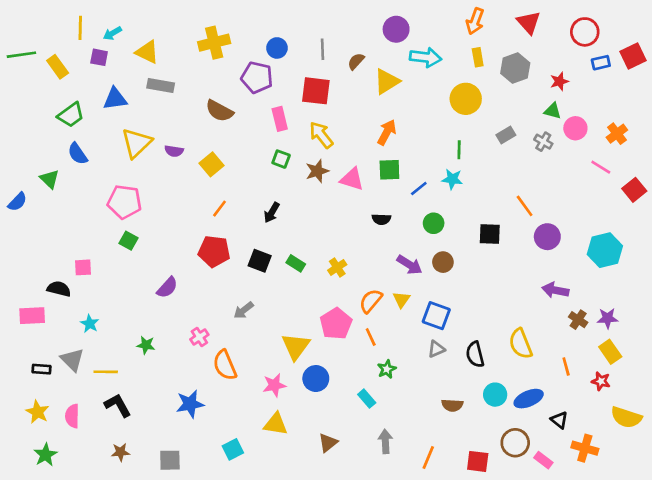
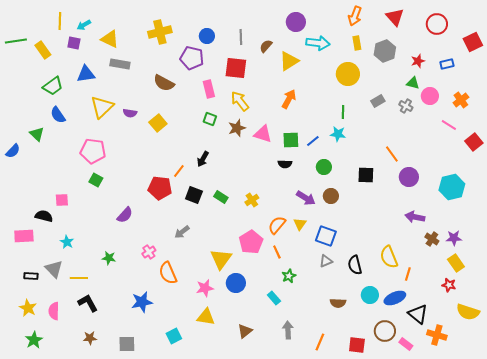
blue rectangle: (601, 63) -> (447, 64), moved
green square: (389, 170) -> (291, 140), moved
orange line: (219, 209) -> (179, 171), moved
orange line: (566, 366) -> (408, 274), moved, turned 32
black triangle: (559, 420) -> (418, 314), size x1.5

